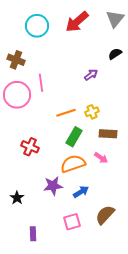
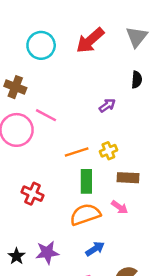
black semicircle: (115, 54) -> (137, 80), turned 128
pink line: (41, 83) -> (46, 115), turned -54
green rectangle: (74, 137) -> (86, 181), turned -30
purple star: (53, 186) -> (47, 252), moved

